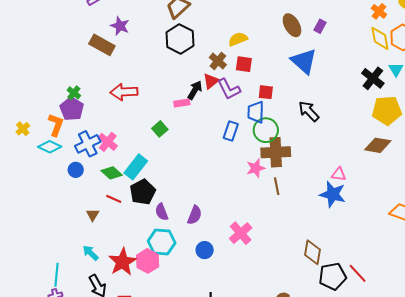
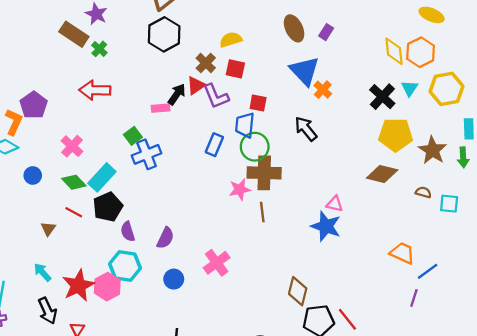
orange cross: (379, 11) -> (323, 90), moved
green cross: (74, 93) -> (99, 49), moved
blue cross: (88, 144) -> (147, 154), moved

